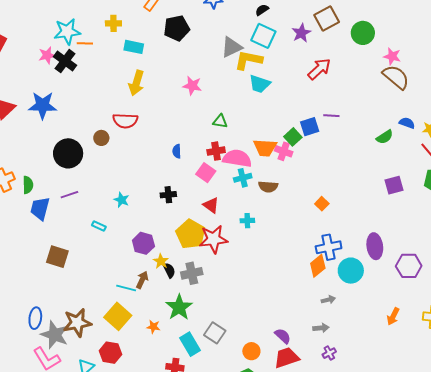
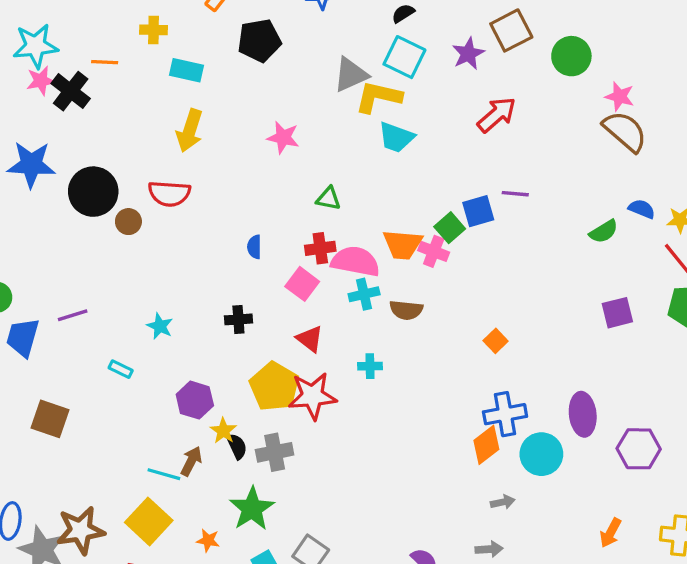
cyan star: (67, 32) -> (35, 46), moved
black circle: (68, 153) -> (93, 192), moved

